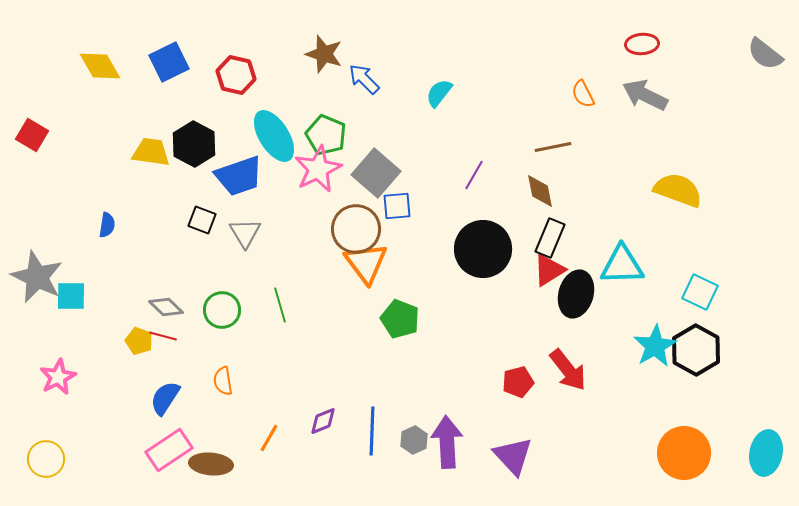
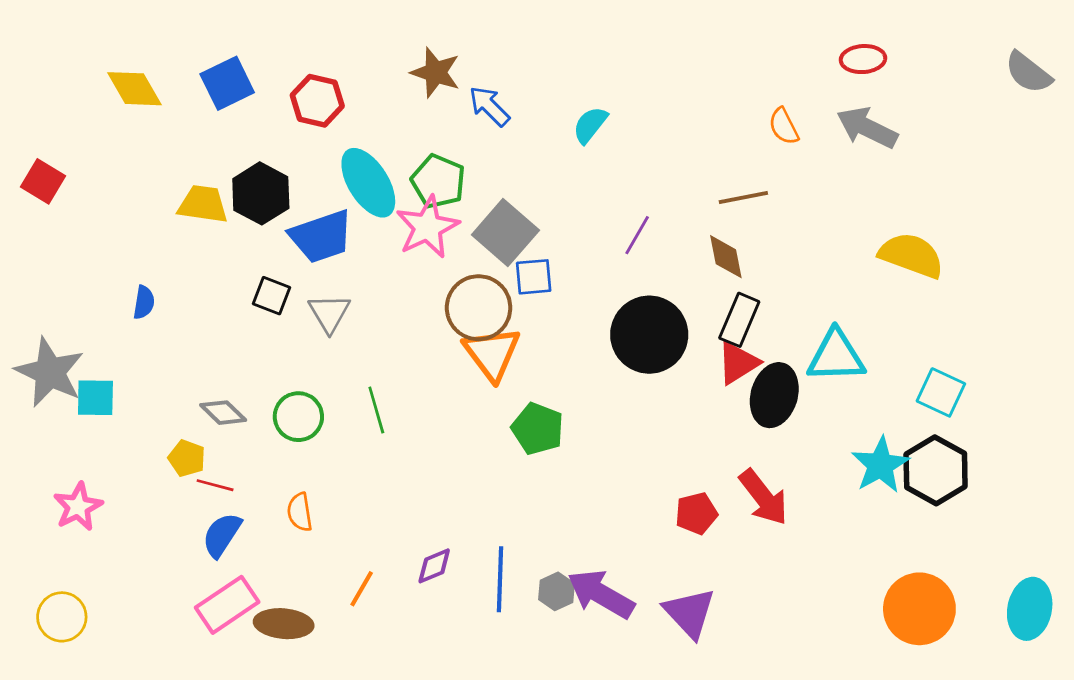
red line: (163, 336) -> (215, 485), moved
purple arrow: (447, 442) -> (601, 594), turned -57

